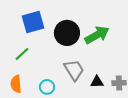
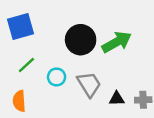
blue square: (33, 22) -> (20, 26), moved
cyan circle: (47, 87) -> (57, 77), moved

